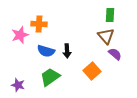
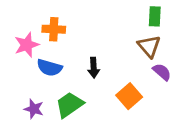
blue semicircle: (46, 51) -> (49, 68), moved
purple star: (18, 85) -> (34, 109), moved

